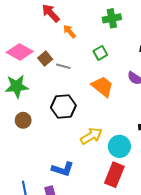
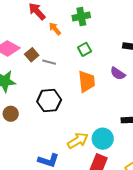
green cross: (112, 18) -> (81, 16), moved
orange trapezoid: (103, 87) -> (87, 81), turned 45
yellow arrow: (91, 136) -> (78, 141), moved

